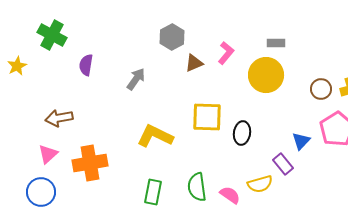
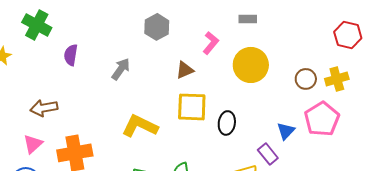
gray rectangle: (276, 43) -> (248, 19), moved
brown triangle: (194, 63) -> (185, 70), moved

